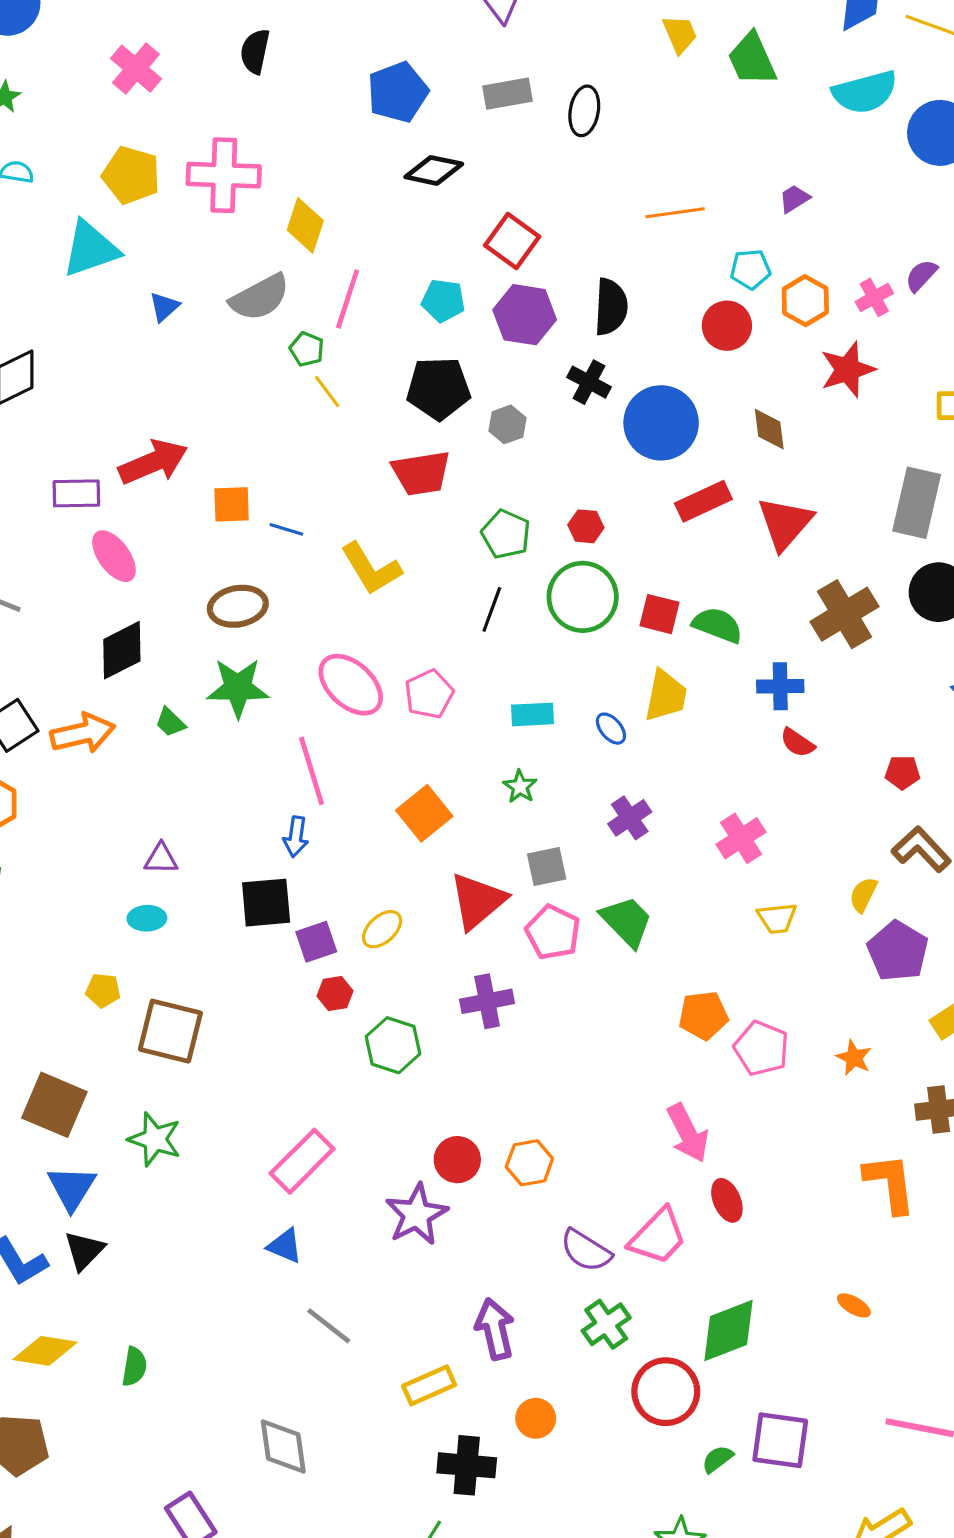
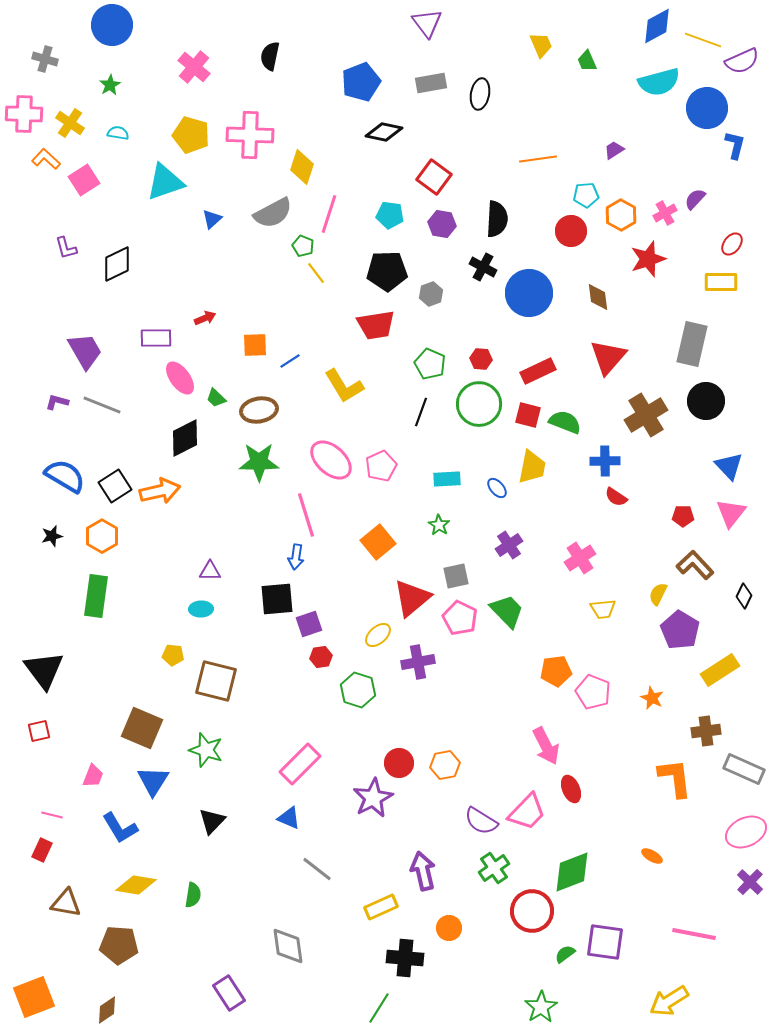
green trapezoid: (752, 59) -> (587, 61), size x0.6
purple hexagon: (525, 315) -> (442, 224), size x0.7
red arrow: (153, 462) -> (205, 318), size x0.5
red rectangle: (703, 501) -> (538, 371), moved
blue line: (286, 529) -> (290, 361), turned -50
green trapezoid: (170, 722) -> (216, 398), moved
yellow ellipse: (382, 929) -> (378, 635), moved
black triangle: (84, 1251) -> (212, 821), moved

